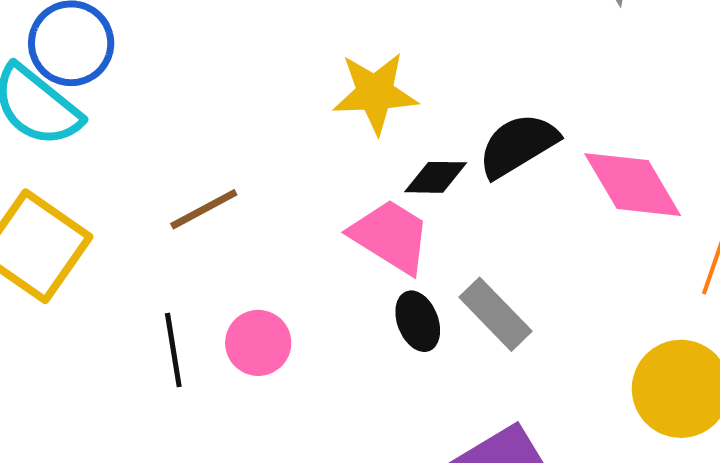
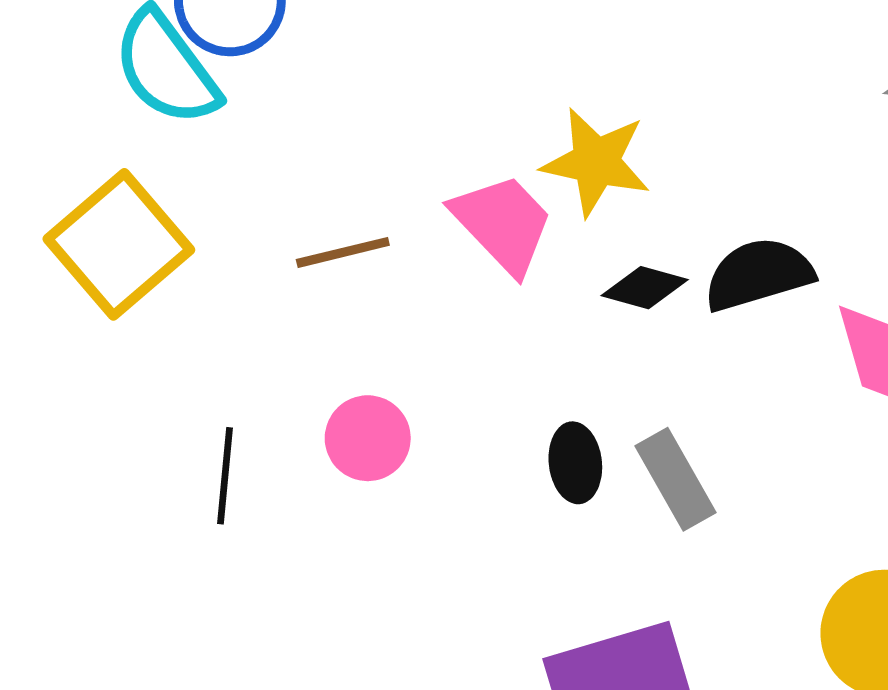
pink trapezoid: (390, 236) -> (503, 223), moved
black line: (173, 350) -> (225, 476), moved

